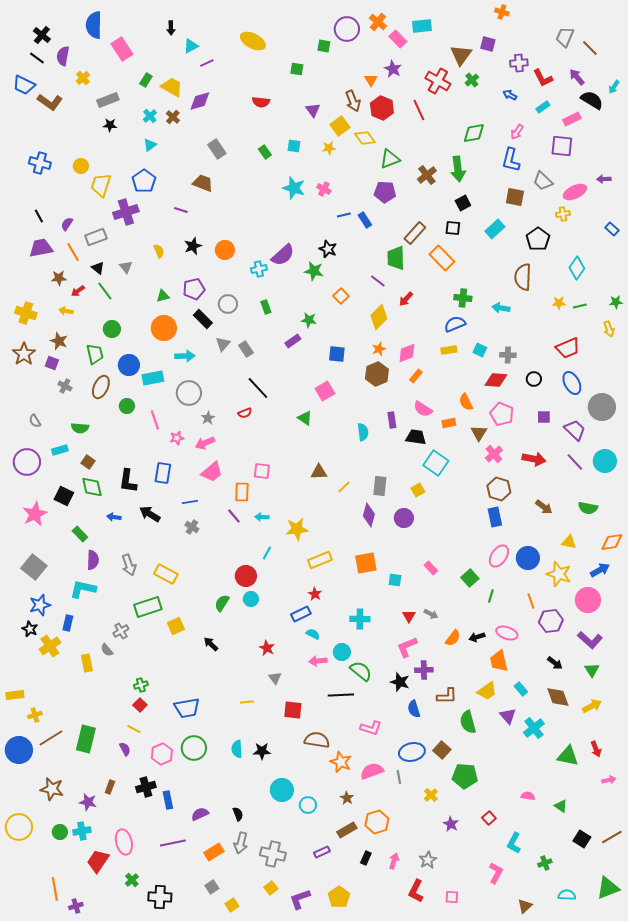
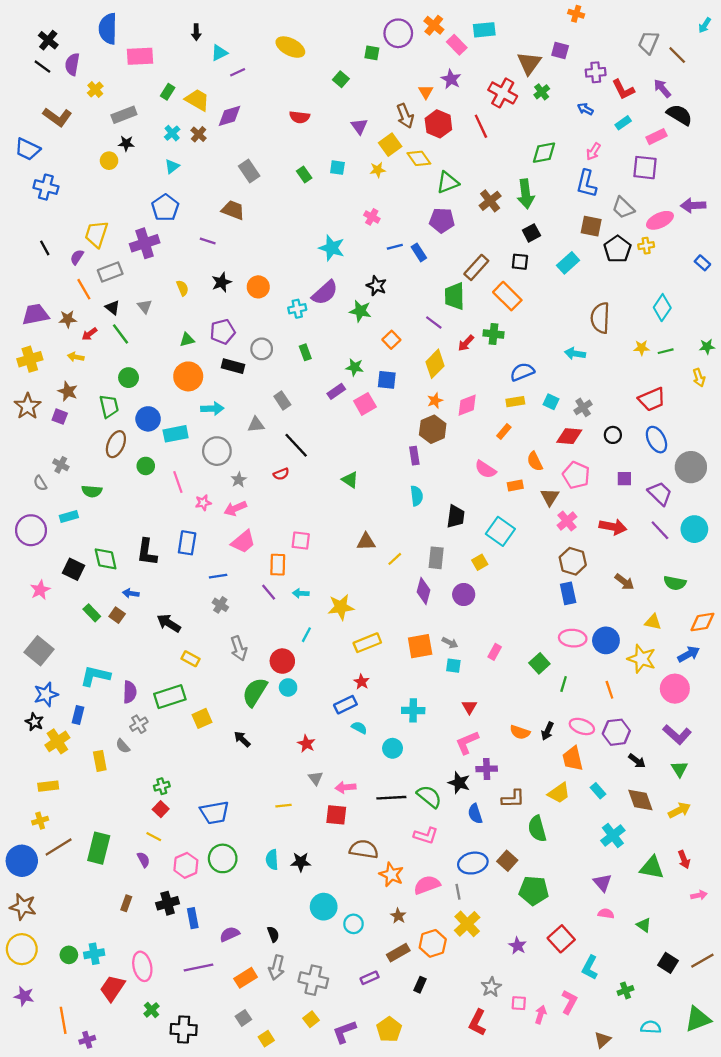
pink rectangle: (122, 49) -> (140, 56), turned -60
green square: (297, 69) -> (341, 79), turned 32
blue trapezoid: (24, 85) -> (28, 149), moved
cyan arrow: (614, 87) -> (705, 25), moved
yellow circle: (81, 166) -> (109, 161), moved
purple arrow: (604, 179) -> (693, 205), size x1.5
yellow trapezoid: (101, 185) -> (96, 234), moved
cyan star: (294, 188) -> (332, 248), moved
black pentagon: (538, 239) -> (617, 249), moved
purple trapezoid: (41, 248) -> (36, 314), moved
green cross: (463, 298) -> (494, 334), moved
yellow cross: (26, 313) -> (30, 359), turned -35
black rectangle: (203, 319) -> (233, 366), turned -30
gray triangle: (223, 344) -> (256, 425), moved, turned 42
blue square: (337, 354) -> (387, 380), moved
gray cross: (508, 355) -> (583, 407), turned -35
orange rectangle: (416, 376) -> (504, 432), moved
gray cross: (65, 386) -> (61, 465), moved
pink square: (325, 391) -> (365, 404), moved
purple rectangle: (392, 420) -> (414, 456), moved
black trapezoid: (416, 437) -> (456, 516), moved, turned 90
brown square: (88, 462) -> (117, 615), moved
pink star: (35, 514) -> (40, 590), size x0.7
black arrow: (150, 514) -> (169, 623), moved
pink ellipse: (499, 556) -> (573, 638), turned 60
purple semicircle: (93, 560) -> (130, 692), moved
gray arrow: (129, 565) -> (239, 648), moved
pink rectangle: (431, 568) -> (495, 652), turned 72
yellow rectangle: (166, 574) -> (191, 659), size x0.7
green semicircle: (222, 603) -> (255, 692), size x1.5
gray arrow: (431, 614) -> (450, 643), moved
purple hexagon: (551, 621) -> (616, 732), moved
black arrow: (477, 637) -> (547, 731), turned -49
orange semicircle: (453, 638) -> (520, 732), turned 72
pink arrow: (318, 661) -> (345, 787), moved
green semicircle: (361, 671) -> (429, 796), moved
yellow rectangle: (15, 695) -> (48, 786), moved
purple triangle: (508, 716) -> (603, 883), moved
brown star: (52, 789) -> (23, 907), moved
yellow cross: (431, 795) -> (467, 924), moved, size x1.6
purple star: (88, 802) -> (24, 996), moved
red square: (489, 818) -> (561, 939), size x1.6
pink arrow: (394, 861) -> (541, 1015), moved
pink square: (452, 897) -> (519, 1003), moved

